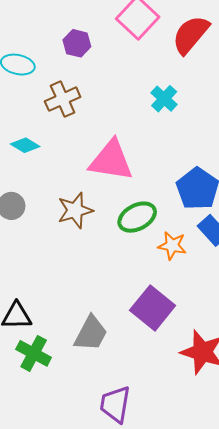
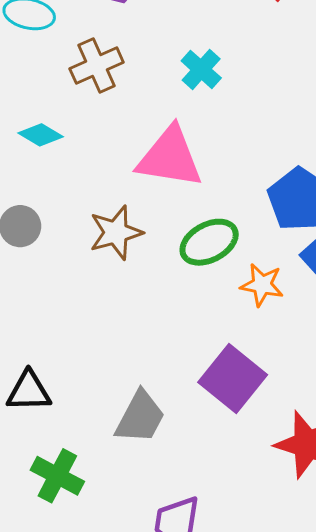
cyan cross: (164, 99) -> (201, 69), moved
green cross: (34, 353) -> (57, 476), moved

